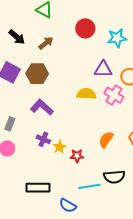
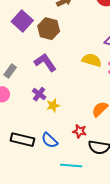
red star: (77, 156) -> (80, 131), moved
cyan line: (89, 186) -> (71, 166), moved
blue semicircle: (68, 206) -> (50, 140), moved

